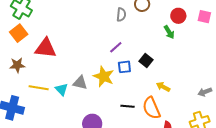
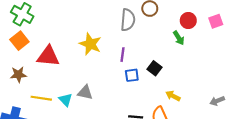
gray semicircle: (121, 15) -> (128, 20), size x1.5
pink square: (204, 17) -> (216, 21), turned -32
purple line: (116, 47) -> (123, 55), turned -40
yellow star: (104, 76) -> (90, 44), moved

